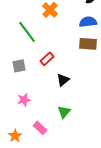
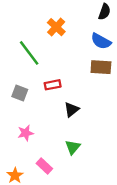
blue semicircle: (88, 22) -> (101, 41), turned -144
red rectangle: (47, 59) -> (53, 85), turned 32
gray square: (19, 66) -> (20, 93), turned 32

